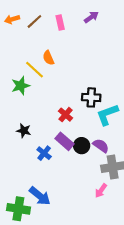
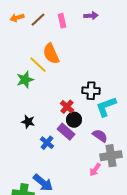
purple arrow: (91, 17) -> (91, 16), turned 32
orange semicircle: (48, 58) -> (51, 54), size x1.5
black circle: (82, 146) -> (74, 120), moved
pink arrow: (101, 191) -> (95, 170), moved

